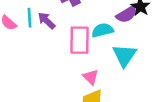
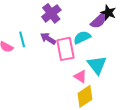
purple arrow: (47, 21) -> (48, 39), moved
cyan triangle: (124, 55) -> (97, 65), moved

